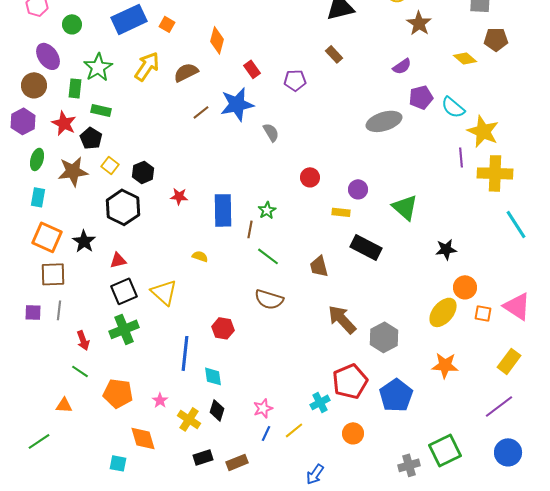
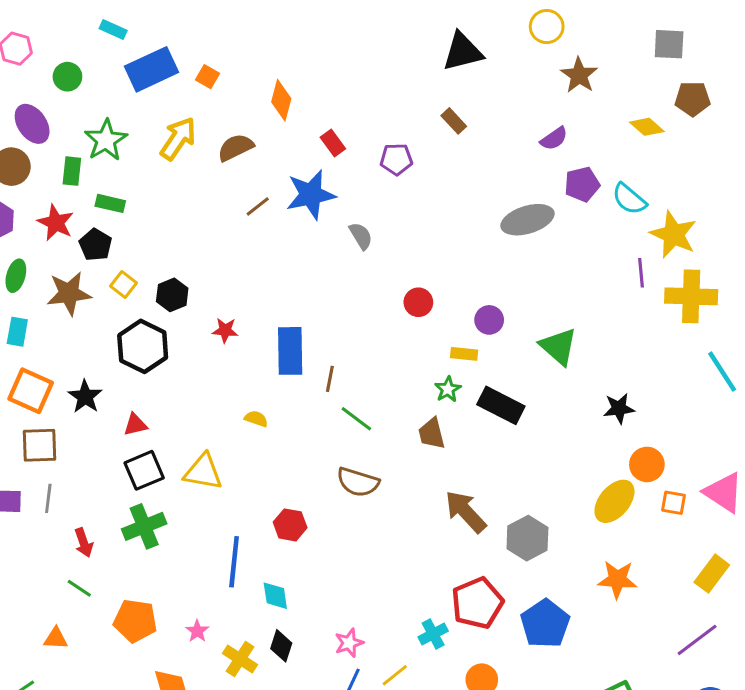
green star: (267, 210) -> (448, 389), moved
yellow triangle: (164, 292) -> (203, 472), turned -32

